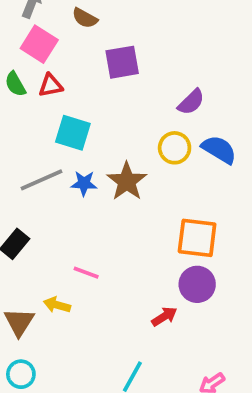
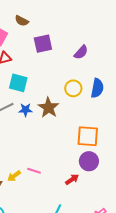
purple semicircle: (191, 102) -> (81, 52), moved
blue semicircle: (219, 150) -> (97, 88), turned 72
pink line: (86, 273) -> (34, 171), moved
yellow arrow: (57, 305) -> (14, 176), turned -48

